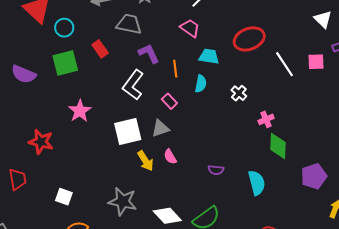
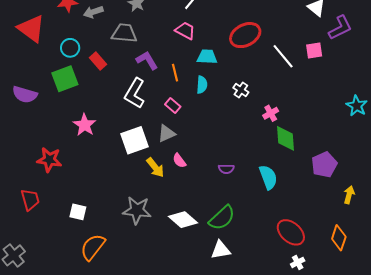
cyan circle: (64, 28) -> (70, 48), moved

